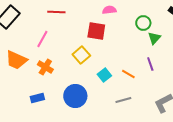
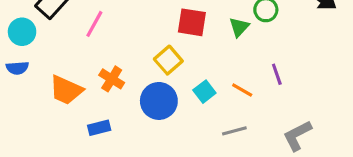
green triangle: (154, 38) -> (239, 27), moved
pink line: (42, 39) -> (94, 24), moved
orange trapezoid: (16, 60) -> (66, 90), moved
blue circle: (75, 96) -> (159, 101), moved

